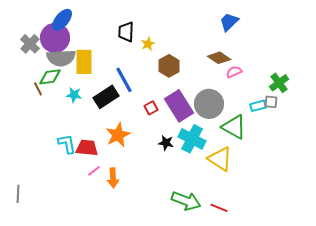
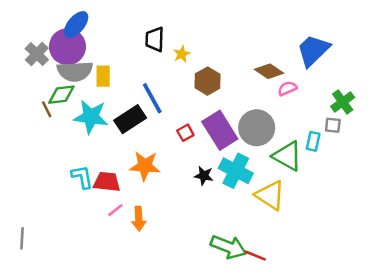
blue trapezoid: (229, 22) -> (313, 50), moved, size x1.4
yellow rectangle: (84, 62) -> (103, 76), size x0.7
cyan star: (74, 95) -> (91, 117), size x1.8
cyan rectangle: (258, 106) -> (313, 141), moved, turned -63
orange star: (118, 135) -> (145, 166), turned 30
red line: (219, 208) -> (255, 256), moved

